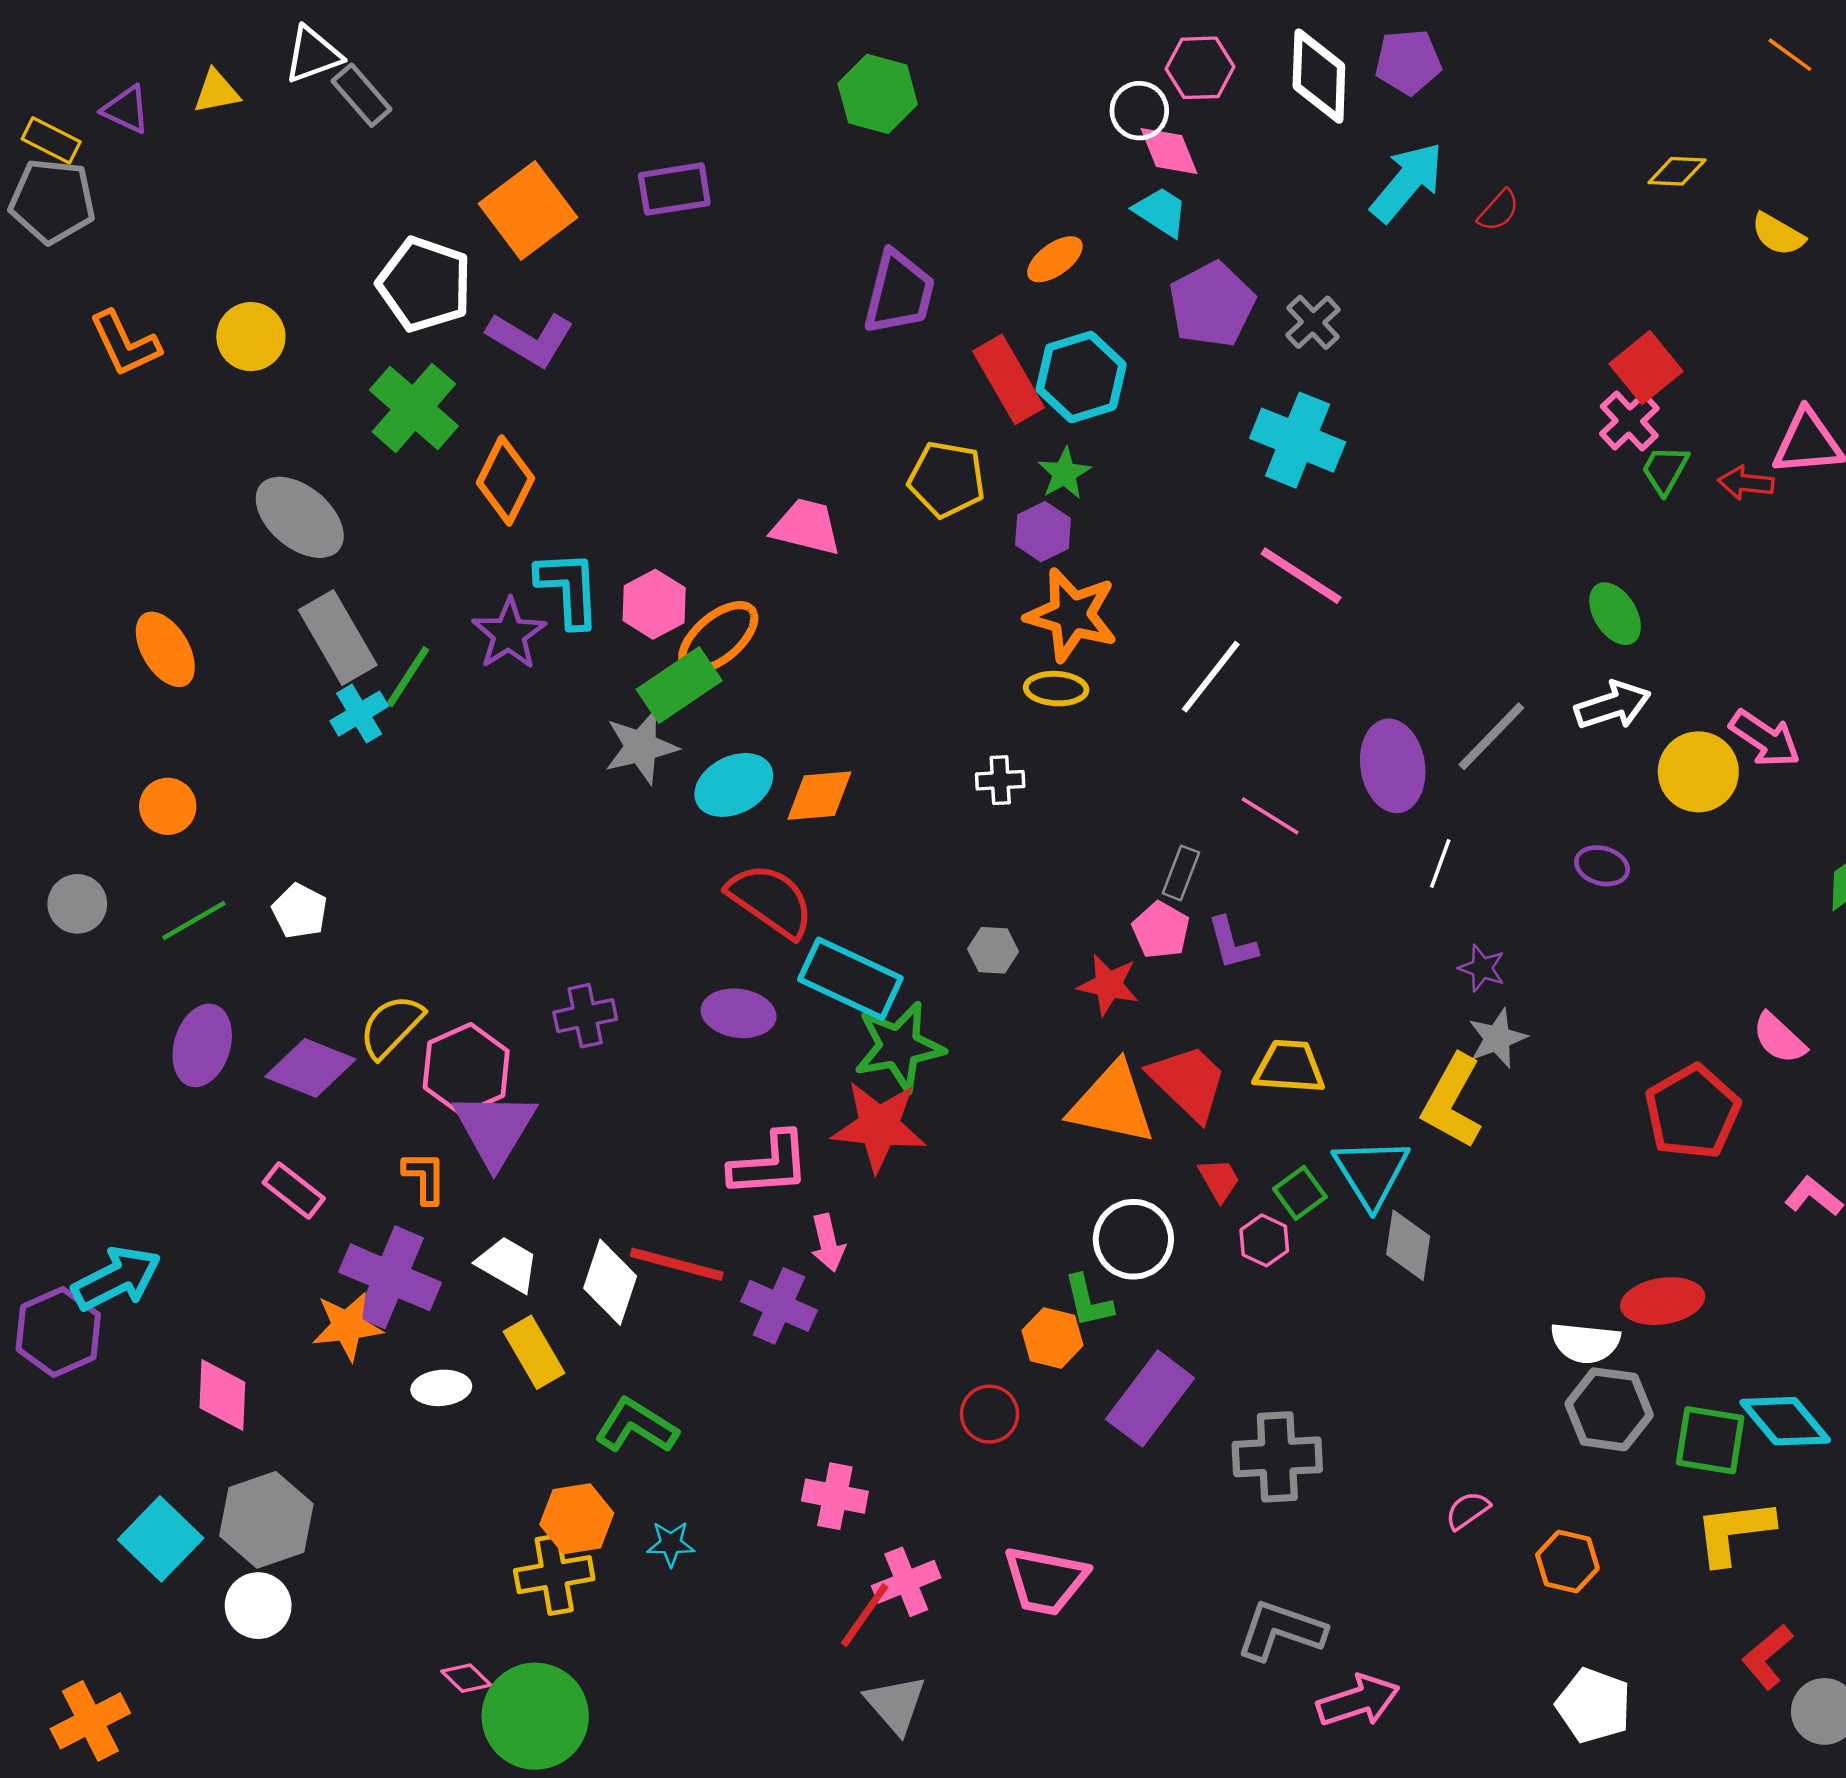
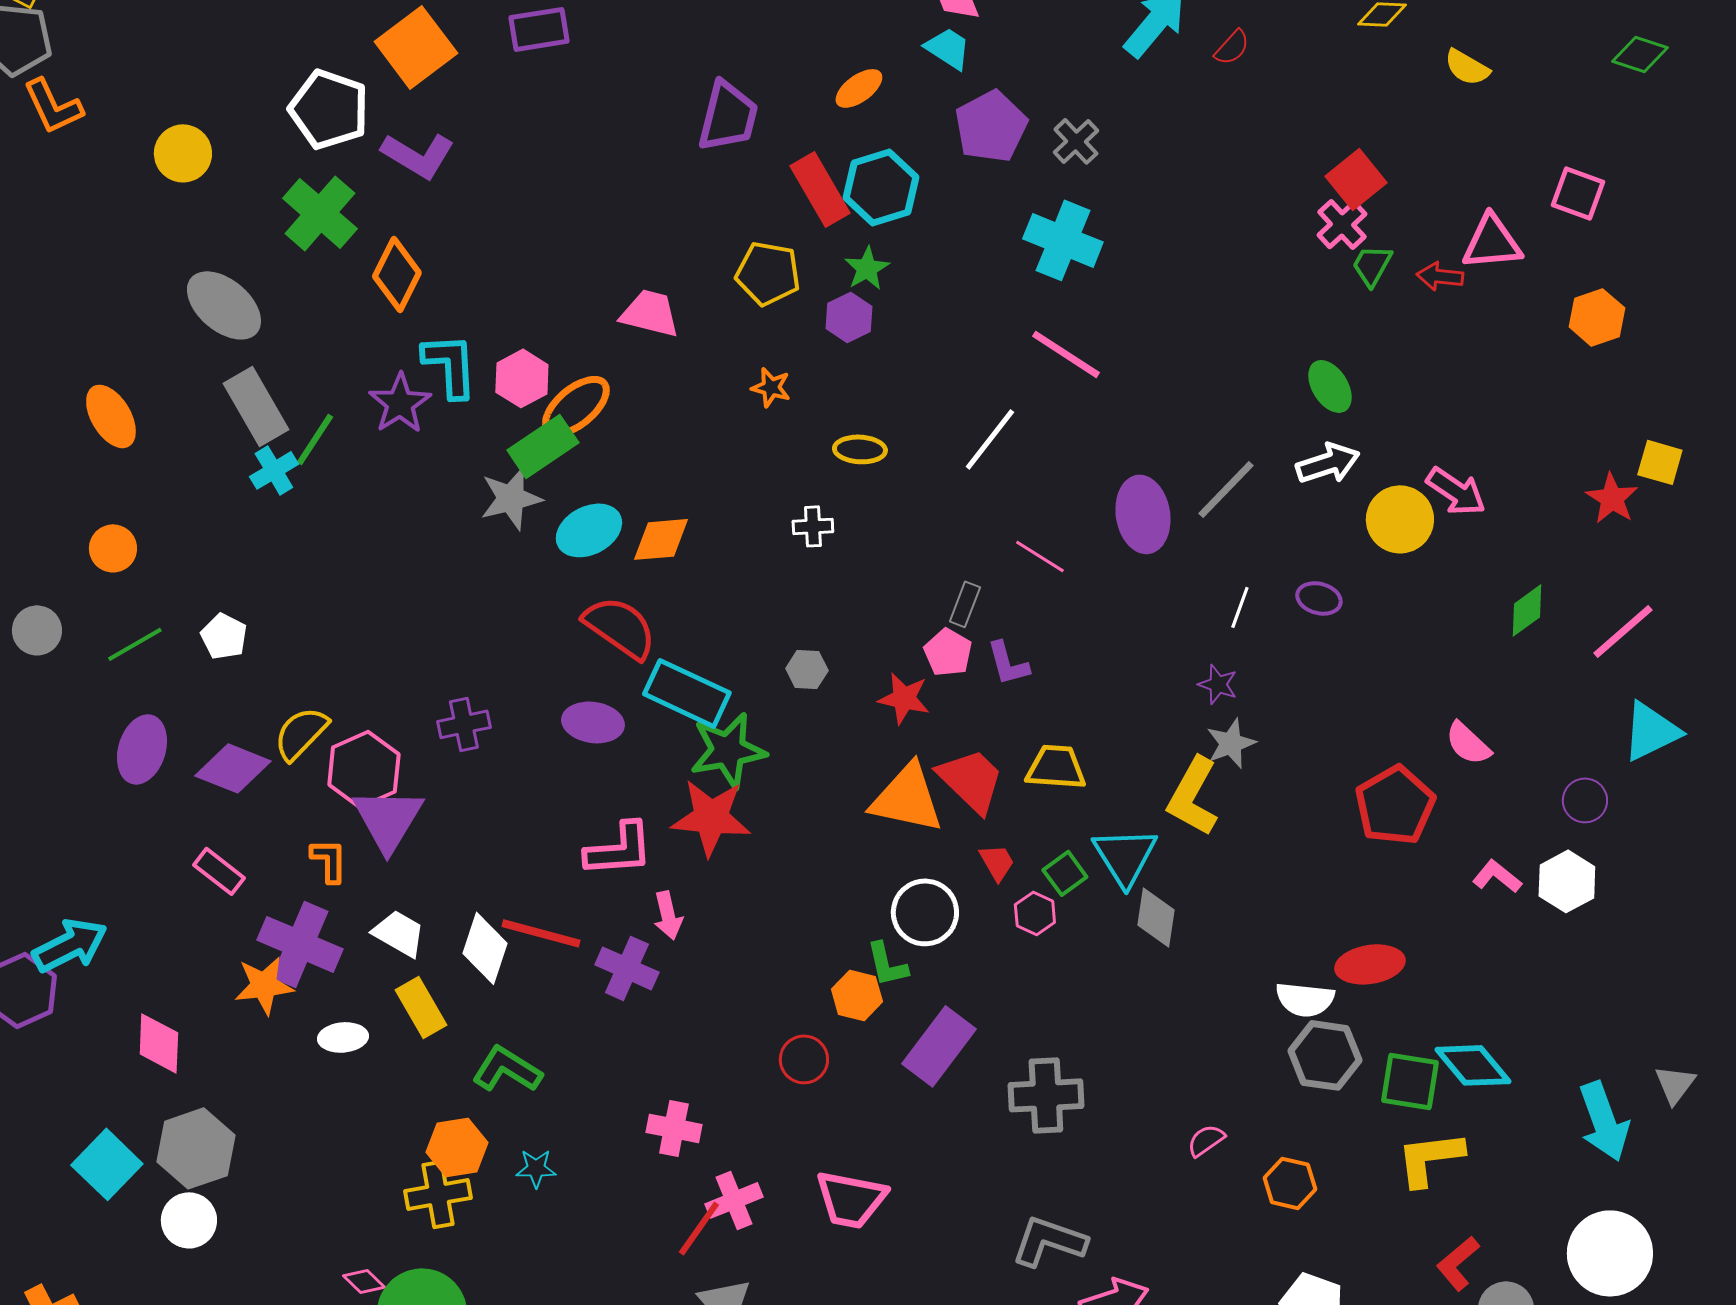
orange L-shape: (125, 344) -> (53, 106), moved
orange star: (1072, 615) -> (771, 387), moved, size x0.5
white line: (1440, 863) -> (1240, 607), moved

